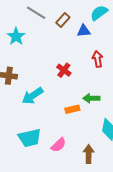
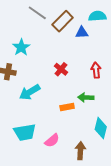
cyan semicircle: (99, 13) -> (97, 16), turned 30
brown rectangle: (63, 20) -> (63, 21), size x1.5
cyan star: (16, 36) -> (21, 47), moved
red arrow: (98, 59) -> (96, 70), moved

